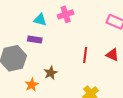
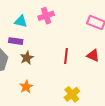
brown star: (51, 73) -> (27, 58), moved
orange star: (32, 85) -> (26, 87), moved

